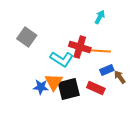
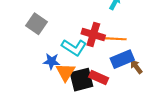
blue rectangle: (107, 70) -> (122, 59), size x1.5
blue star: (41, 87) -> (51, 61), moved
red rectangle: (96, 88) -> (99, 77), moved

